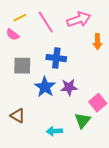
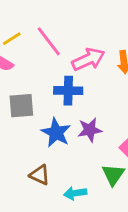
pink arrow: (79, 19) -> (88, 59), moved
brown triangle: (18, 116) -> (40, 175), moved

